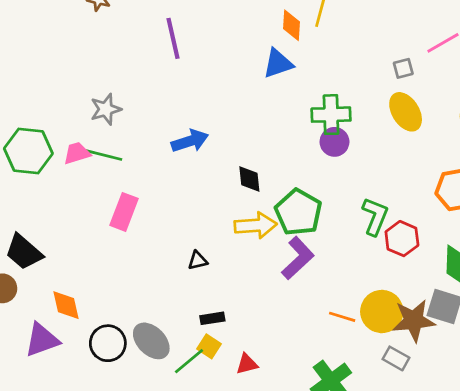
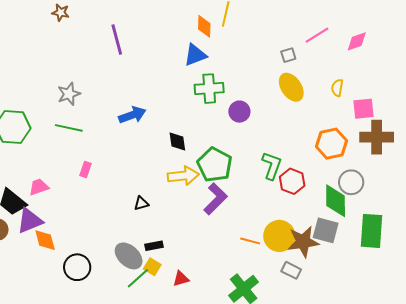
green cross: (331, 115) -> (209, 89), moved
pink trapezoid: (77, 153) -> (39, 187), moved
pink rectangle: (124, 212) -> (85, 169), size x0.6
purple triangle: (42, 340) -> (30, 221), moved
gray ellipse: (151, 341) -> (129, 256), moved

